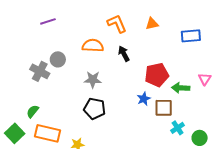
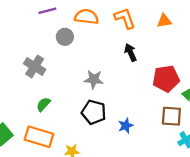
orange semicircle: (93, 46) -> (87, 17), moved
gray circle: (58, 59) -> (65, 37), moved
blue star: (144, 99) -> (126, 126), moved
green semicircle: (33, 111) -> (43, 104), moved

